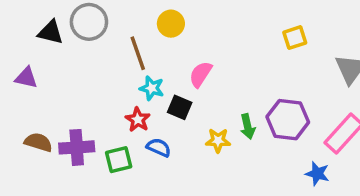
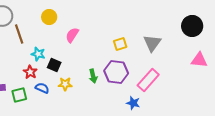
yellow square: (295, 38) -> (120, 44), moved
brown line: (138, 53) -> (19, 34), moved
pink semicircle: (201, 74) -> (72, 35), moved
yellow star: (218, 140) -> (65, 84), moved

